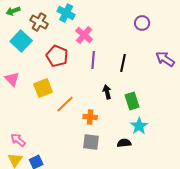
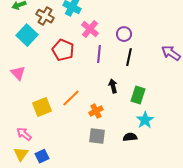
purple circle: (142, 23) -> (124, 34), moved
yellow square: (43, 88) -> (42, 107), moved
green rectangle: (132, 101) -> (138, 95), turned 36
orange cross: (90, 117) -> (96, 111), turned -32

